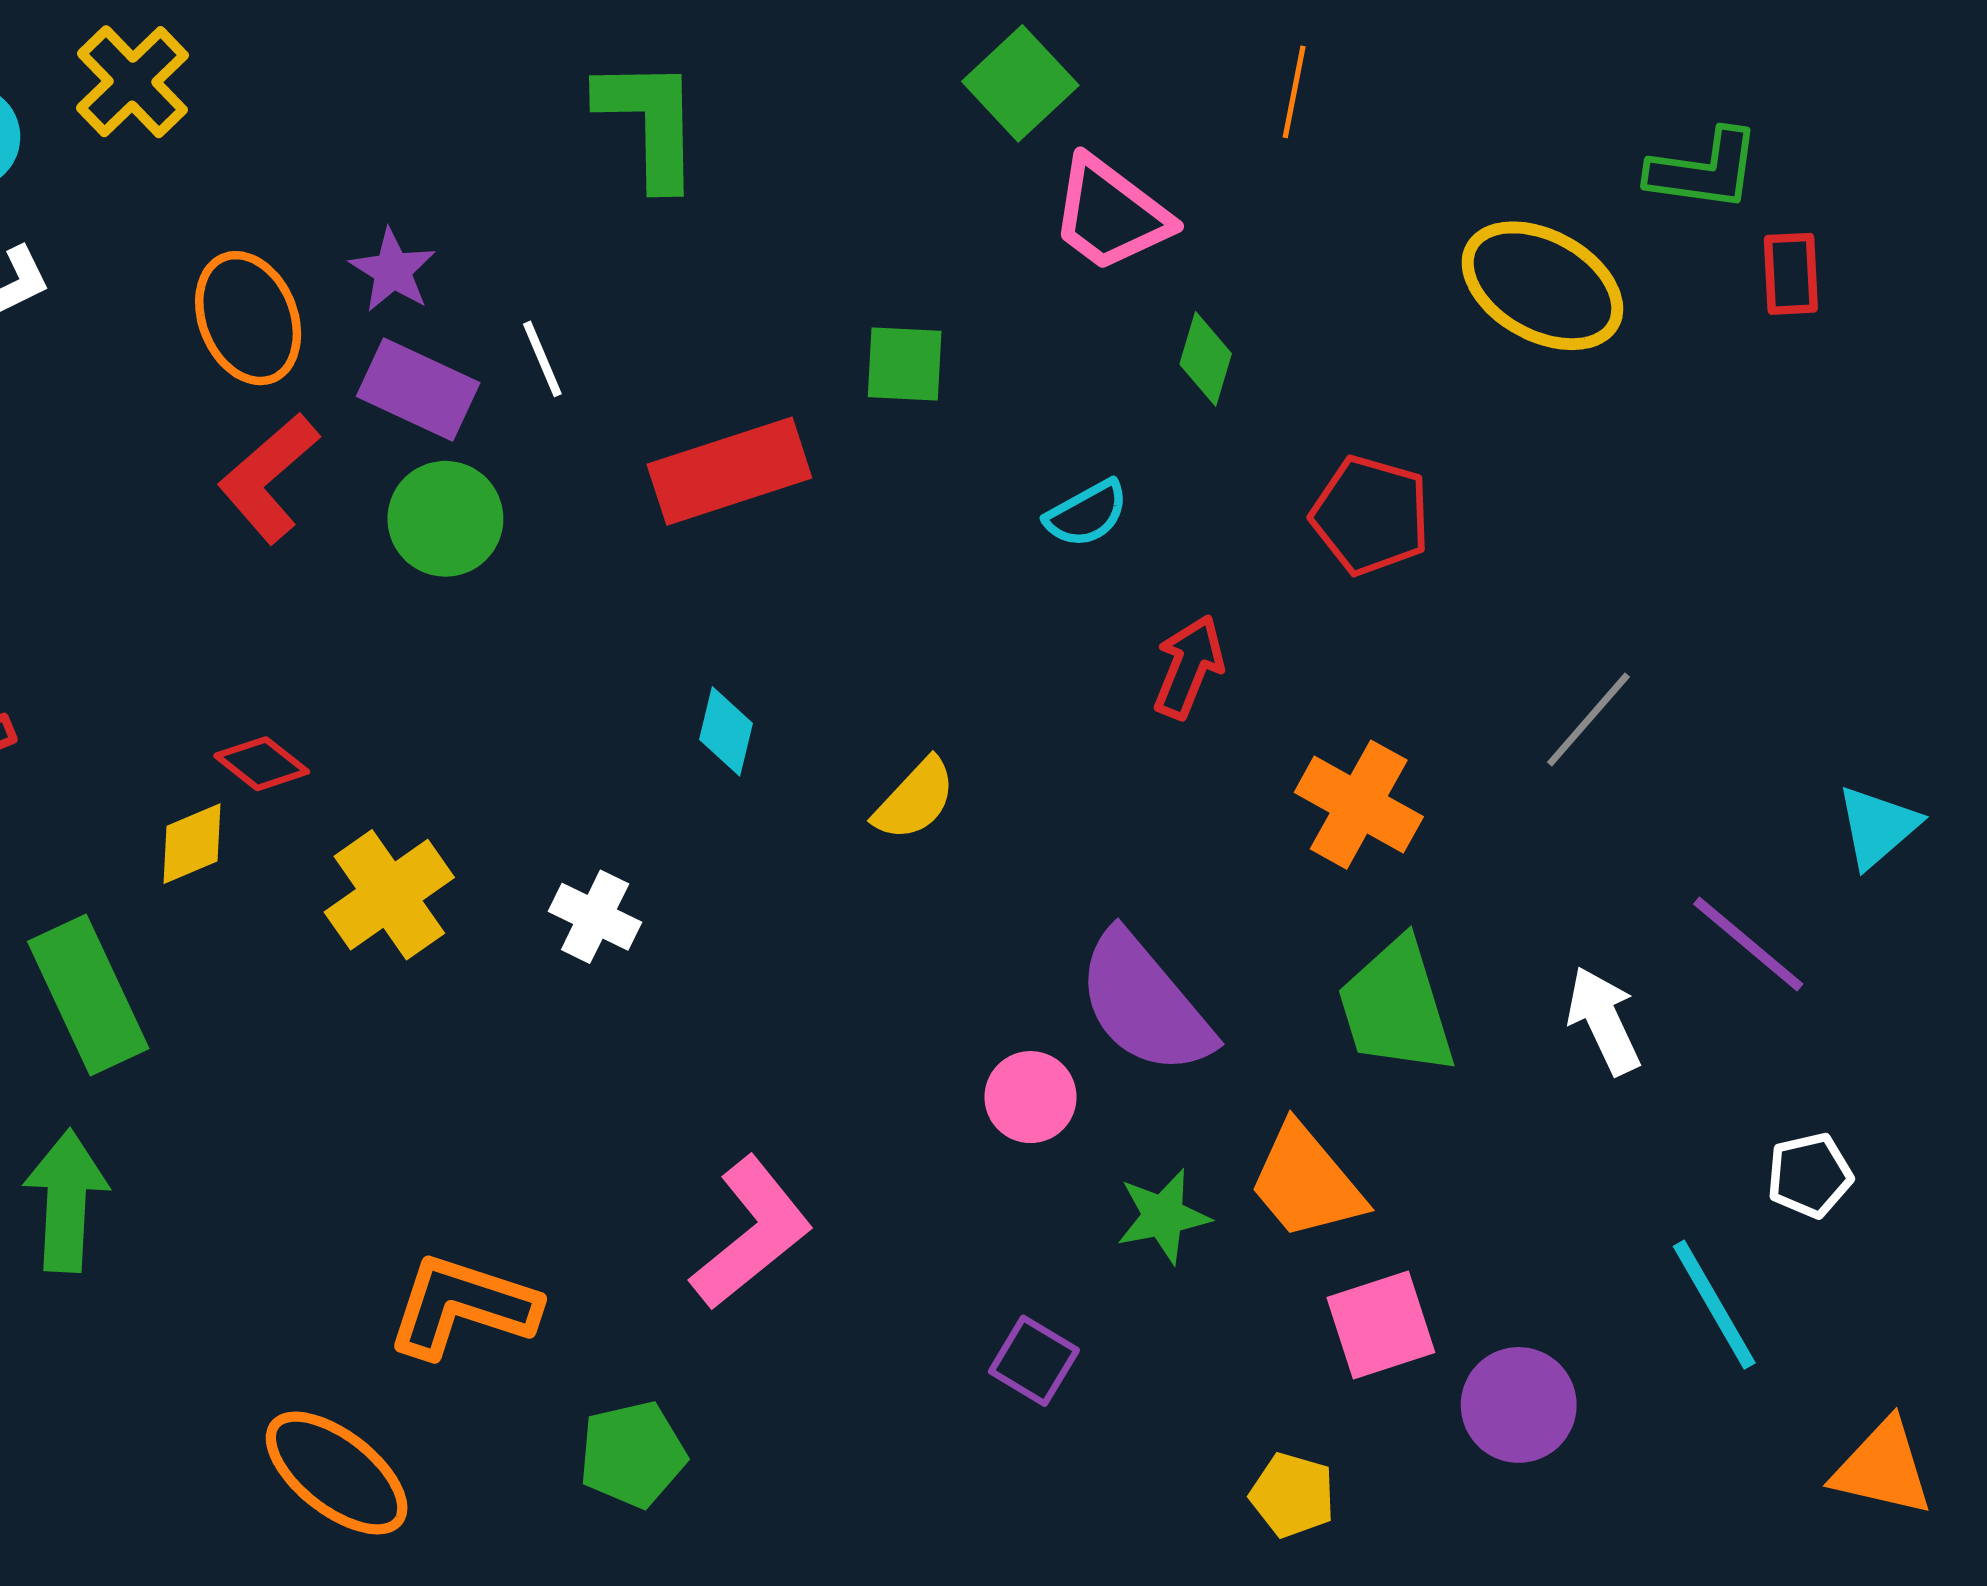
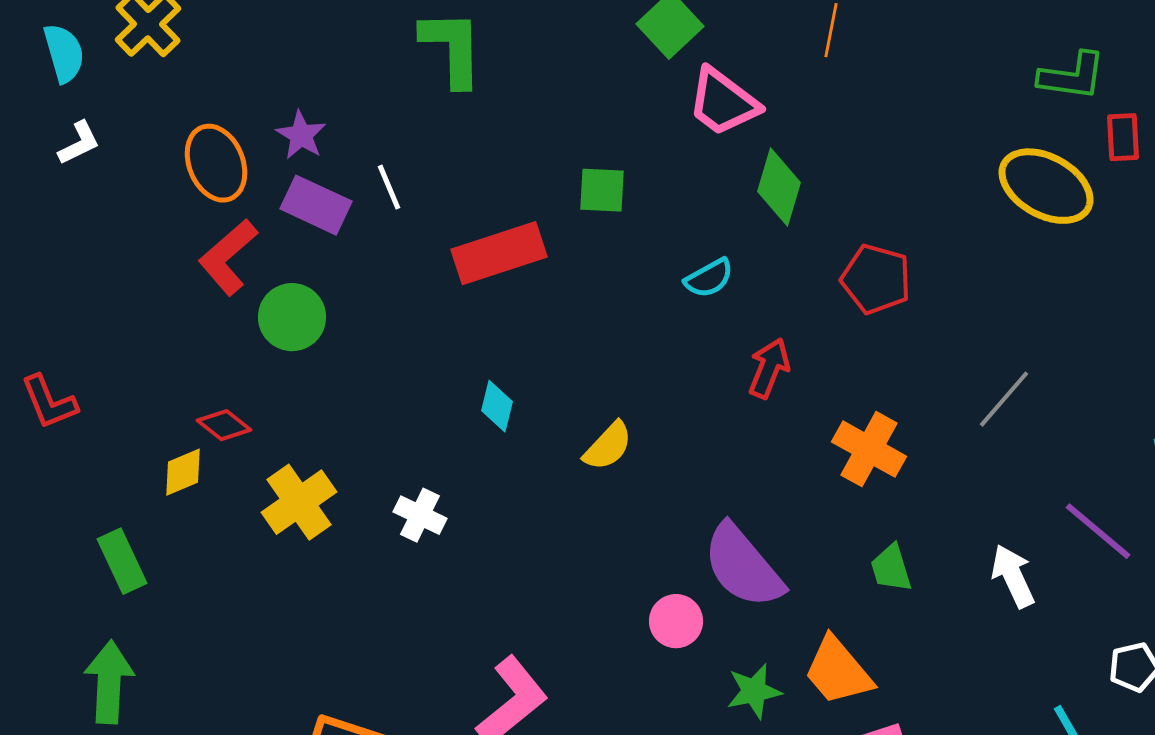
yellow ellipse: (1542, 286) -> (1046, 186), moved
green diamond: (1206, 359) -> (779, 187), size x1.4
green circle: (445, 519) -> (292, 317), moved
green rectangle: (88, 995) -> (122, 561), size x0.7
green trapezoid: (1396, 1007) -> (891, 568), size x0.6

